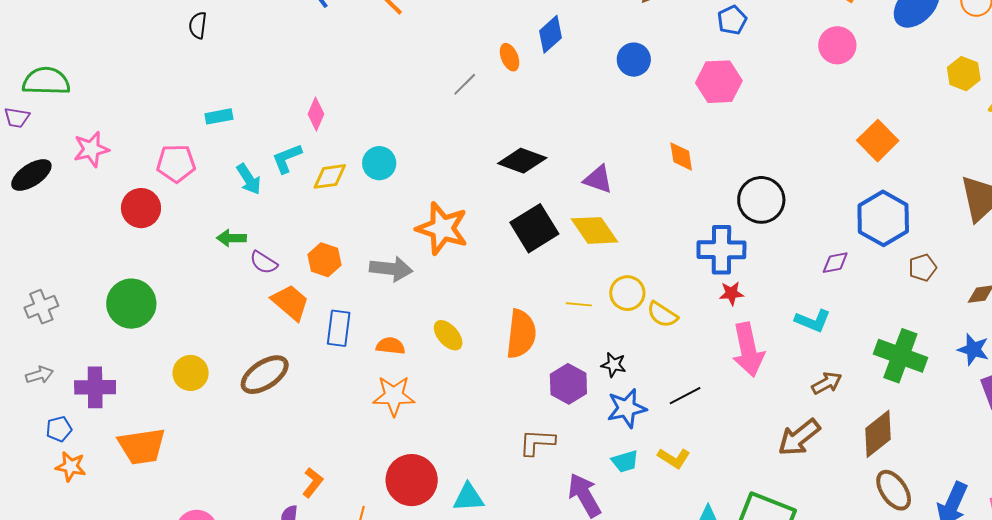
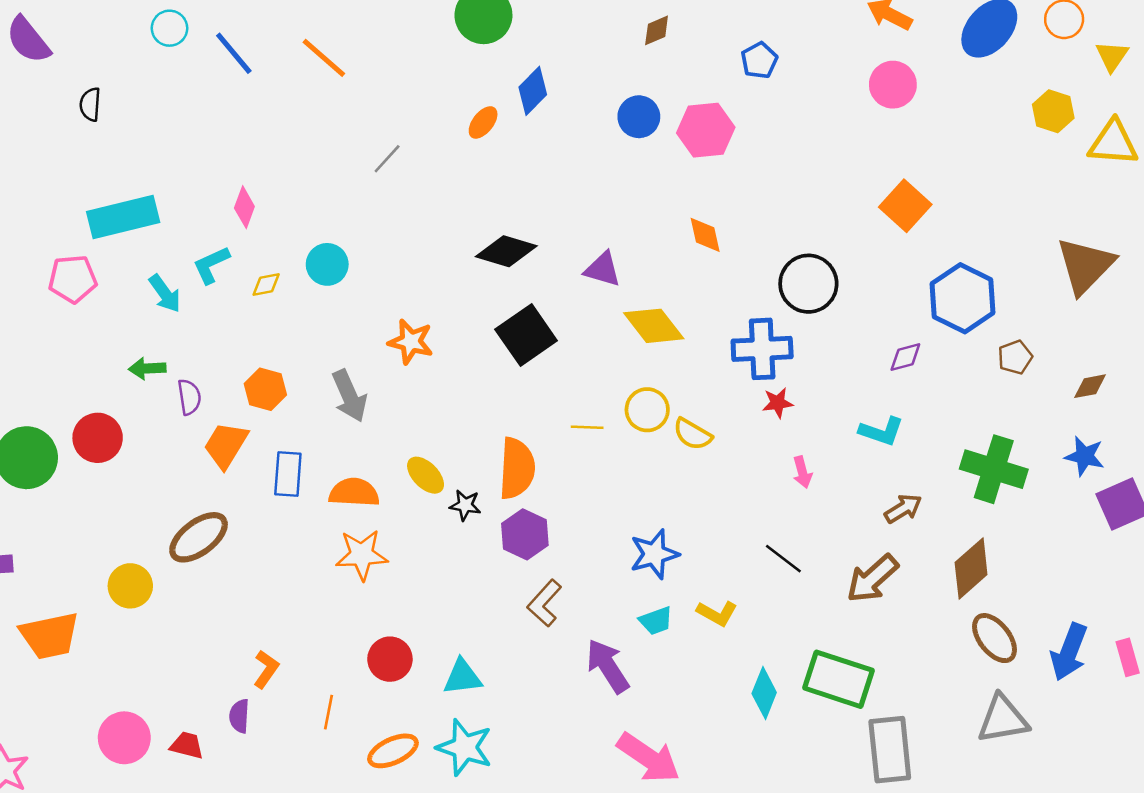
orange ellipse: (510, 57) -> (483, 122), turned 64
pink hexagon: (719, 82) -> (706, 130), moved
gray line: (465, 84) -> (387, 159), moved
cyan rectangle: (219, 116) -> (123, 217), size x2.0
orange square: (878, 141) -> (905, 206), moved
yellow diamond: (330, 176) -> (266, 284), size x0.7
red circle: (141, 208) -> (98, 438), moved
orange star: (442, 228) -> (411, 342), size x0.7
yellow diamond: (594, 230) -> (654, 326), moved
purple semicircle: (264, 263) -> (189, 397), turned -128
gray arrow: (391, 269) -> (349, 396), turned 63
orange trapezoid: (290, 302) -> (226, 445), turned -96
orange semicircle: (391, 346) -> (354, 492), size x1.4
pink arrow: (748, 350) -> (802, 472), size x0.5
black star: (614, 365) -> (465, 505), moved
yellow circle: (191, 373) -> (130, 586), moved
purple hexagon: (568, 384) -> (525, 534), moved
black line: (685, 396) -> (783, 559), moved, turned 68
brown L-shape: (537, 442) -> (544, 603), turned -48
red circle: (412, 480) -> (390, 659), size x0.7

